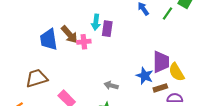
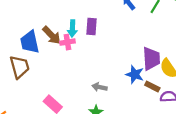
cyan arrow: (96, 22) -> (72, 29), moved
brown trapezoid: (37, 78) -> (19, 67), moved, turned 95
brown rectangle: (160, 88) -> (152, 87), turned 48

